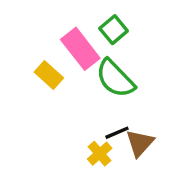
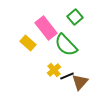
green square: (114, 30) -> (75, 17), moved
yellow cross: (100, 154) -> (54, 70), moved

